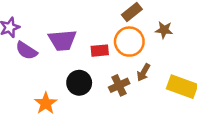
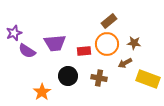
brown star: (164, 30) -> (134, 43), moved
brown arrow: (143, 72) -> (125, 63), moved, turned 32
brown cross: (119, 85) -> (99, 78), turned 35

